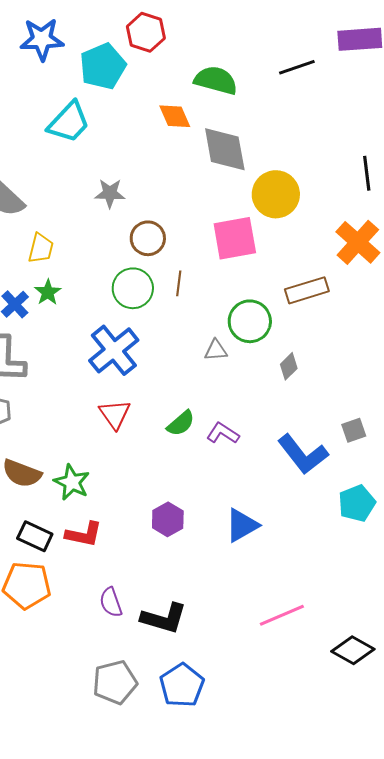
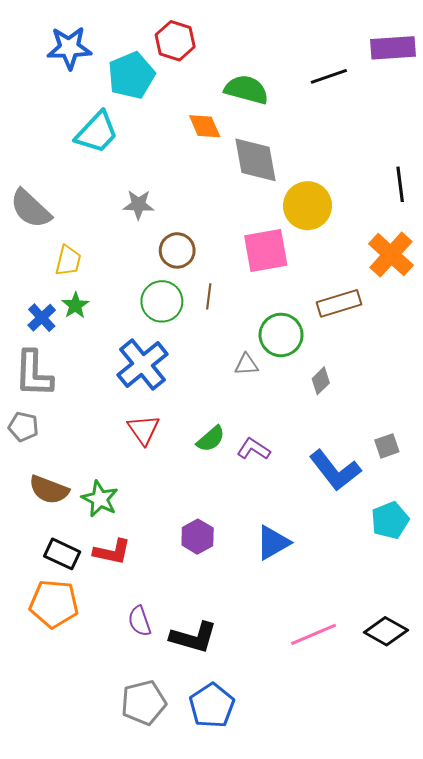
black diamond: (353, 650) -> (386, 631), moved

